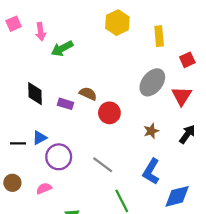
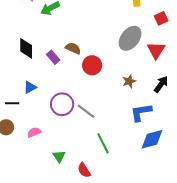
purple rectangle: (65, 104) -> (53, 57), turned 32
black line: (18, 143) -> (12, 103), moved
purple circle: (59, 157) -> (62, 104), moved
blue L-shape: (151, 172) -> (141, 112), moved, turned 50

